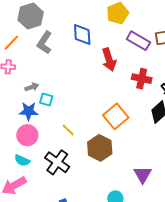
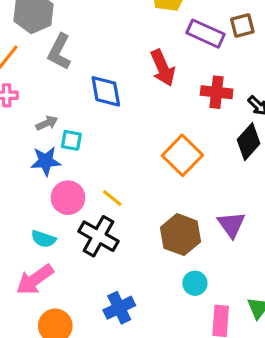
blue diamond: (82, 34) -> (106, 91), moved
yellow line: (68, 130) -> (112, 198), moved
pink circle: (27, 135) -> (68, 198), moved
brown hexagon: (100, 148) -> (180, 235), moved
purple triangle: (143, 175) -> (231, 225), moved

